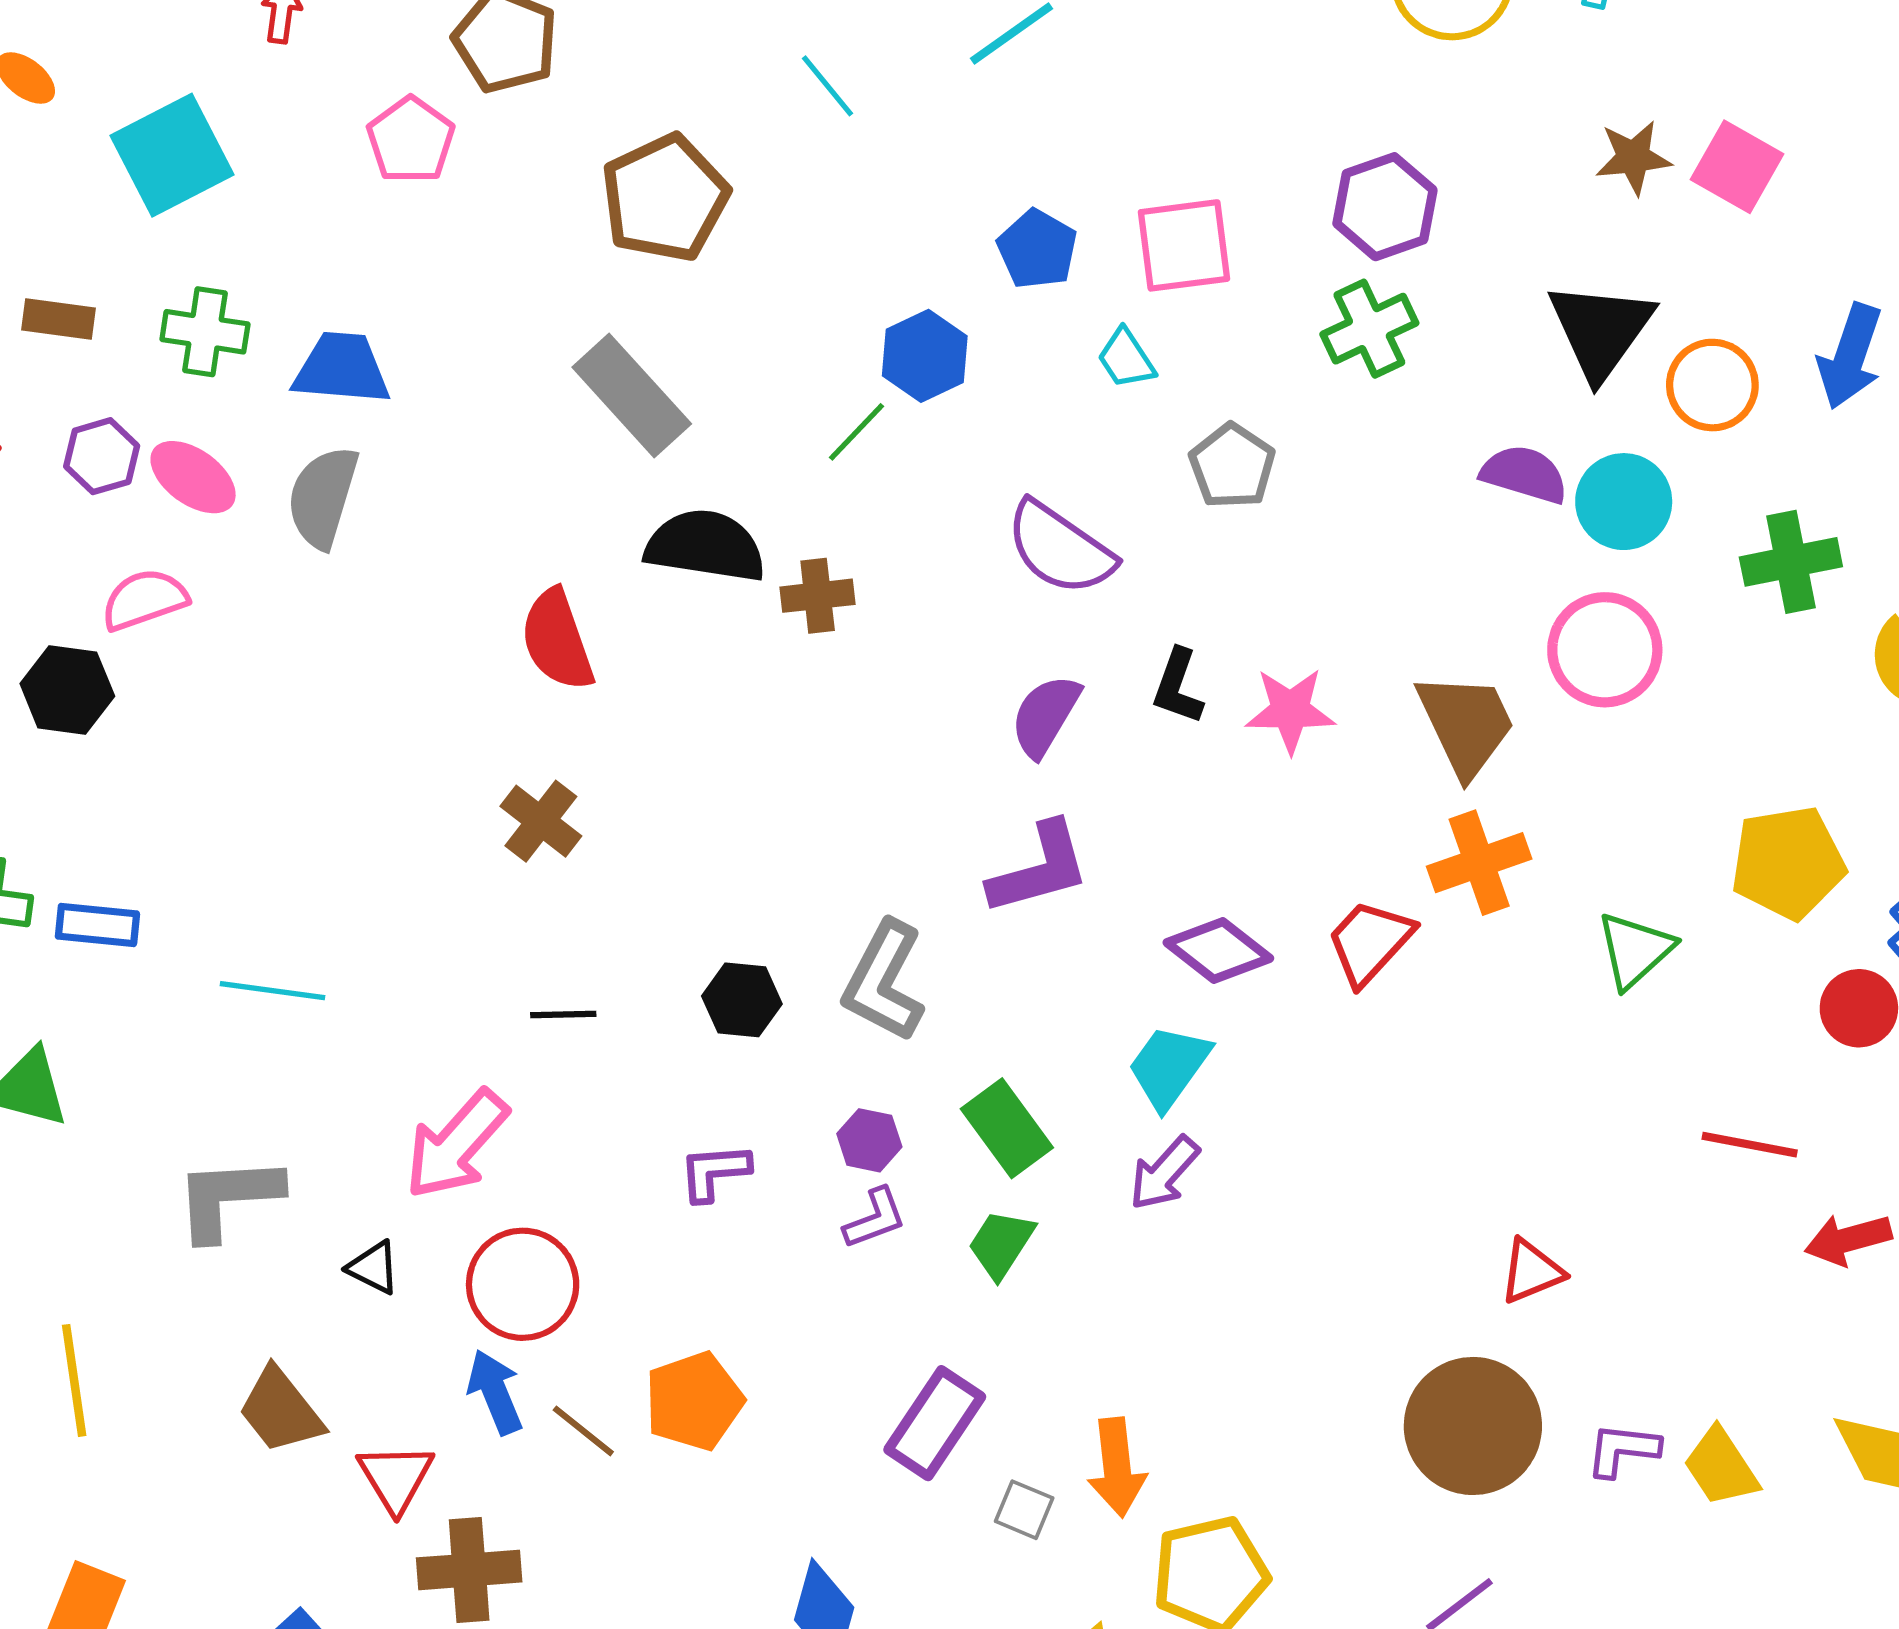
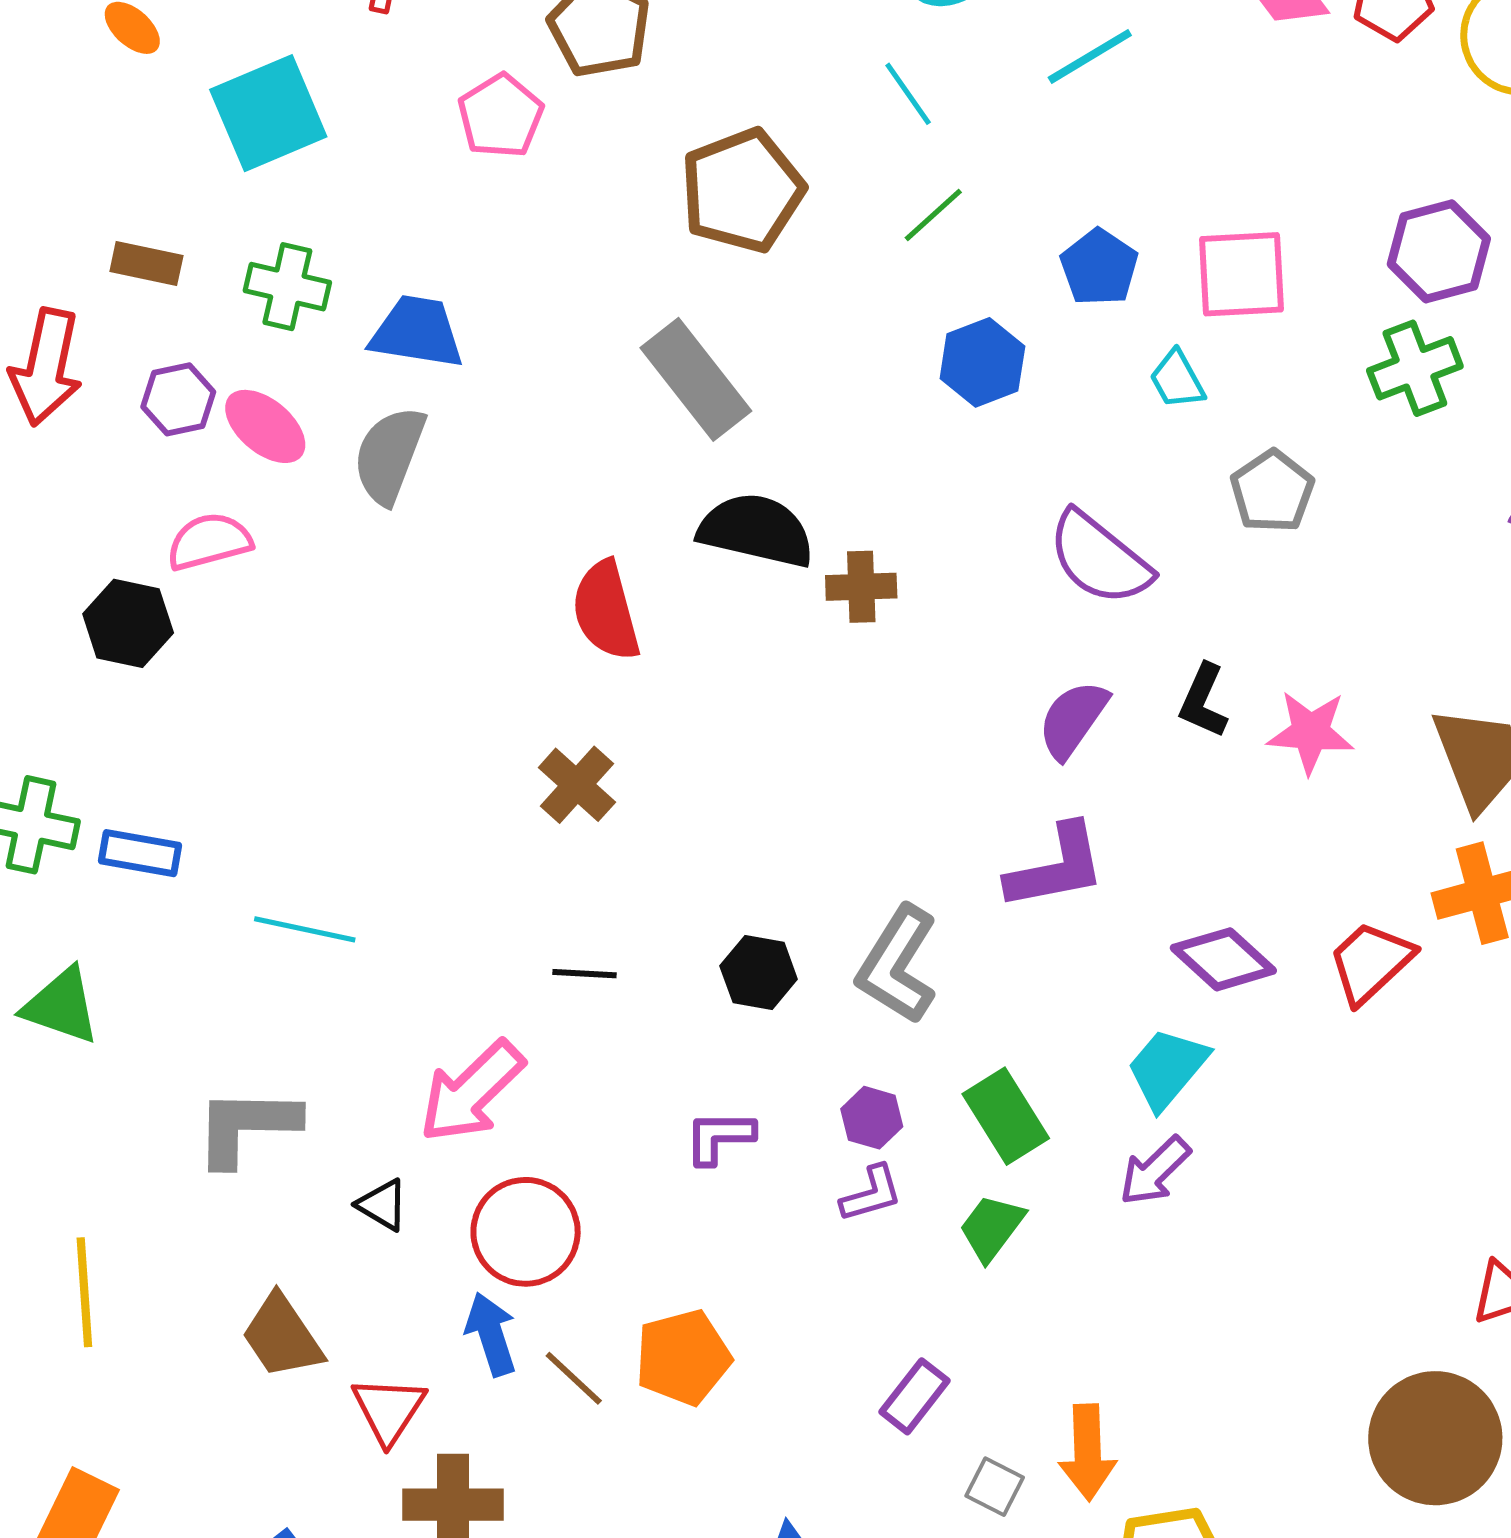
green line: (856, 432) -> (933, 215), moved
purple rectangle: (935, 1423) -> (914, 1396), size x0.7

